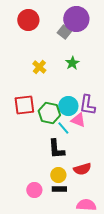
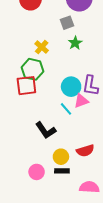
gray square: (64, 32) -> (67, 23), moved, turned 32
green hexagon: (49, 113) -> (32, 69), moved
pink triangle: (78, 120) -> (81, 101), turned -42
black L-shape: (56, 149) -> (46, 130), moved, turned -30

